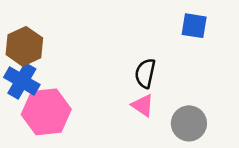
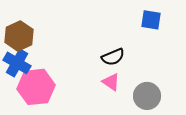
black semicircle: (145, 73) -> (113, 57), turned -125

